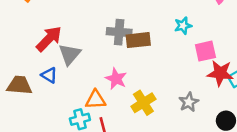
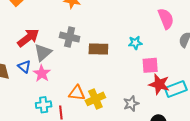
gray cross: (119, 32) -> (70, 37), moved
pink star: (116, 79) -> (42, 73), moved
orange triangle: (96, 100) -> (77, 93), moved

